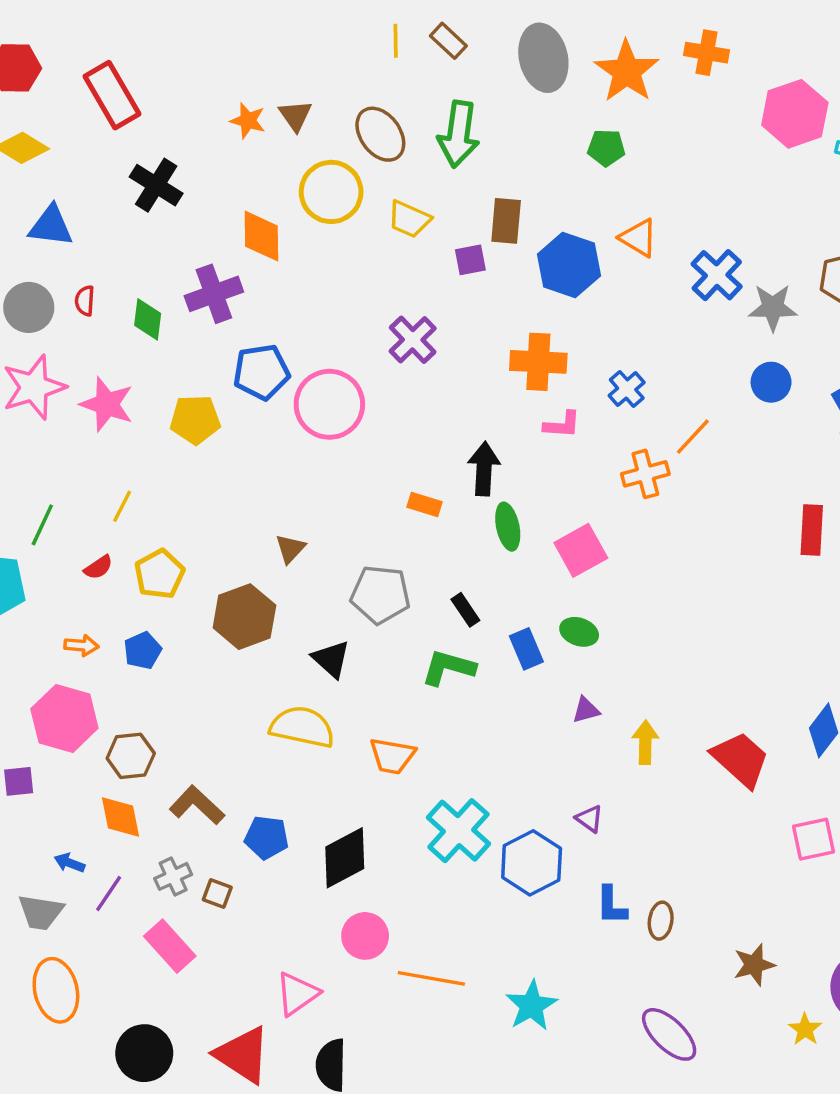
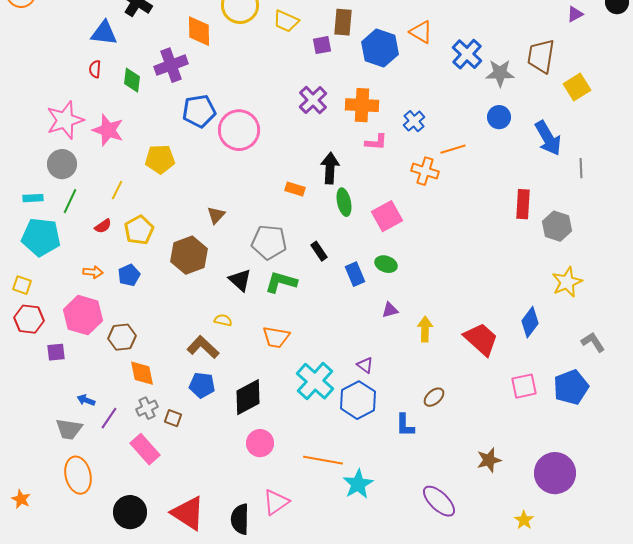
blue triangle: (51, 226) -> (104, 33), moved
gray circle: (29, 307) -> (62, 164), moved
purple cross: (413, 340) -> (313, 100), moved
yellow pentagon: (195, 420) -> (160, 159), moved
orange line: (693, 437) -> (453, 149), turned 30
orange cross: (645, 474) -> (425, 171), turned 32
green L-shape: (448, 668) -> (281, 282), moved
yellow semicircle: (302, 727) -> (223, 320), size x0.5
brown L-shape: (197, 805) -> (203, 347), moved
orange diamond: (120, 817) -> (142, 373), moved
purple triangle: (589, 819) -> (365, 365), moved
brown ellipse: (661, 921) -> (434, 397), moved, turned 40
orange line: (431, 978) -> (323, 460), moved
pink triangle: (297, 994) -> (276, 502), moved
yellow star: (805, 1029) -> (524, 520), moved

